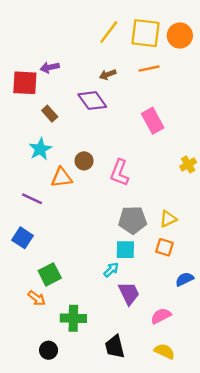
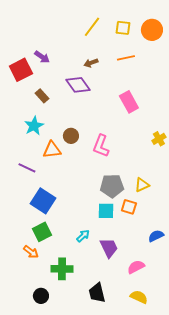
yellow square: (146, 33) -> (123, 28), size x0.6
purple arrow: (50, 67) -> (42, 57), turned -133
red square: (25, 83) -> (21, 70), turned -30
blue square: (22, 238) -> (43, 201), moved, size x1.4
orange square: (164, 247) -> (129, 207), moved
cyan arrow: (111, 270) -> (83, 236), moved

